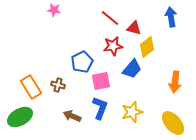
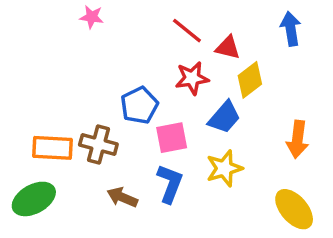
brown cross: (58, 85) -> (98, 145), size x1.5
orange rectangle: (31, 87) -> (53, 148), turned -55
yellow star: (132, 112) -> (224, 168), moved

